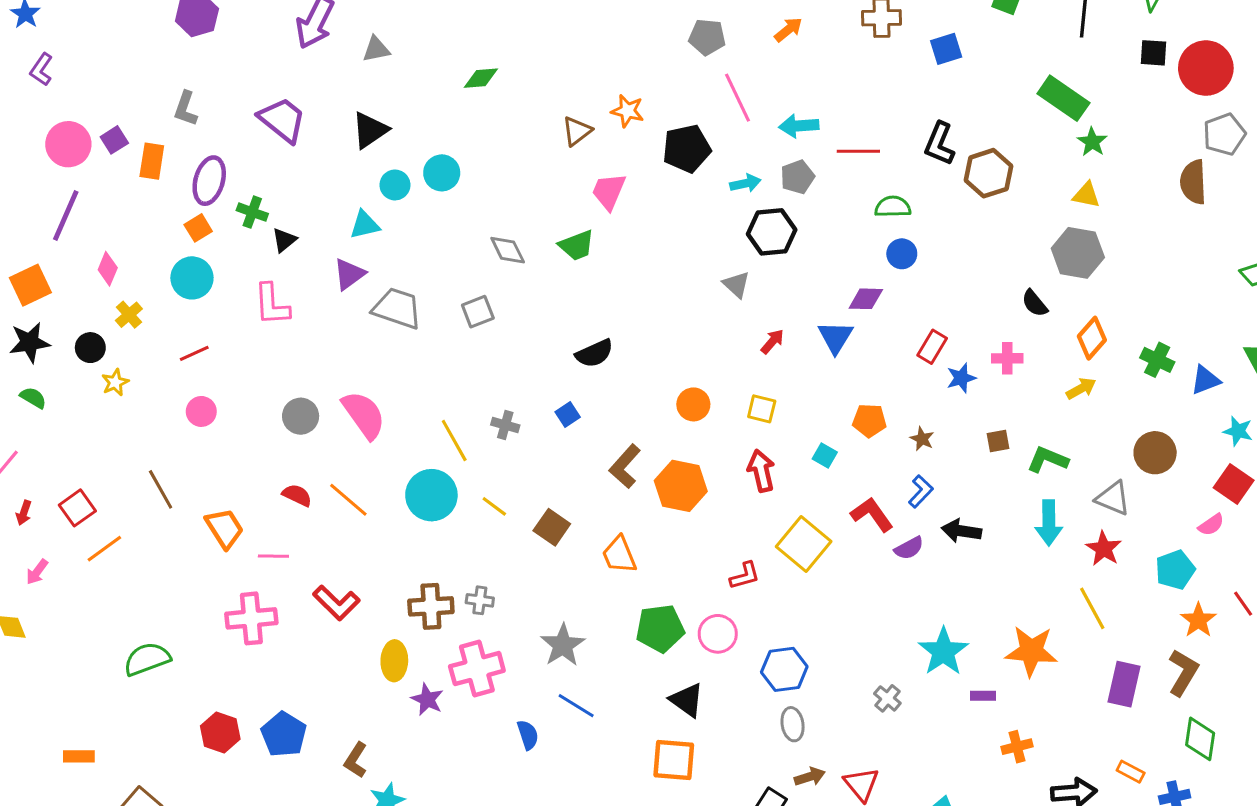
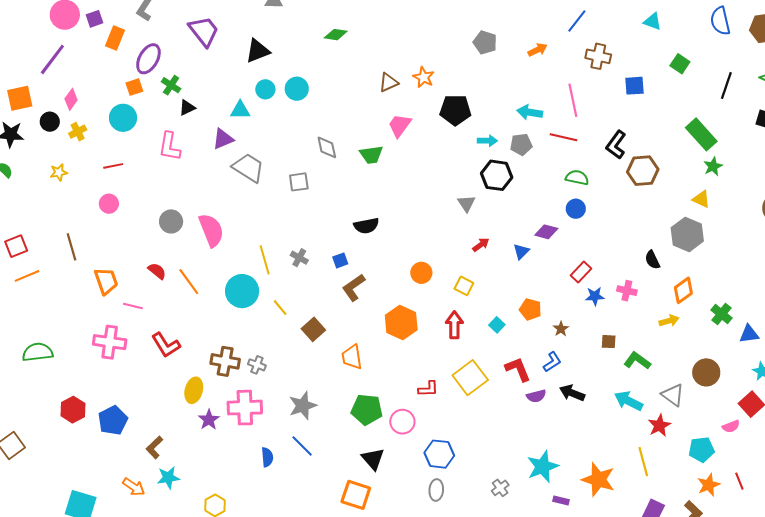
pink line: (737, 98) -> (573, 100), moved
blue triangle: (835, 337) -> (521, 252), size x0.7
black circle: (90, 348) -> (50, 122), moved
brown L-shape: (625, 466) -> (354, 288), moved
cyan arrow: (1049, 523) -> (629, 401), turned 104

